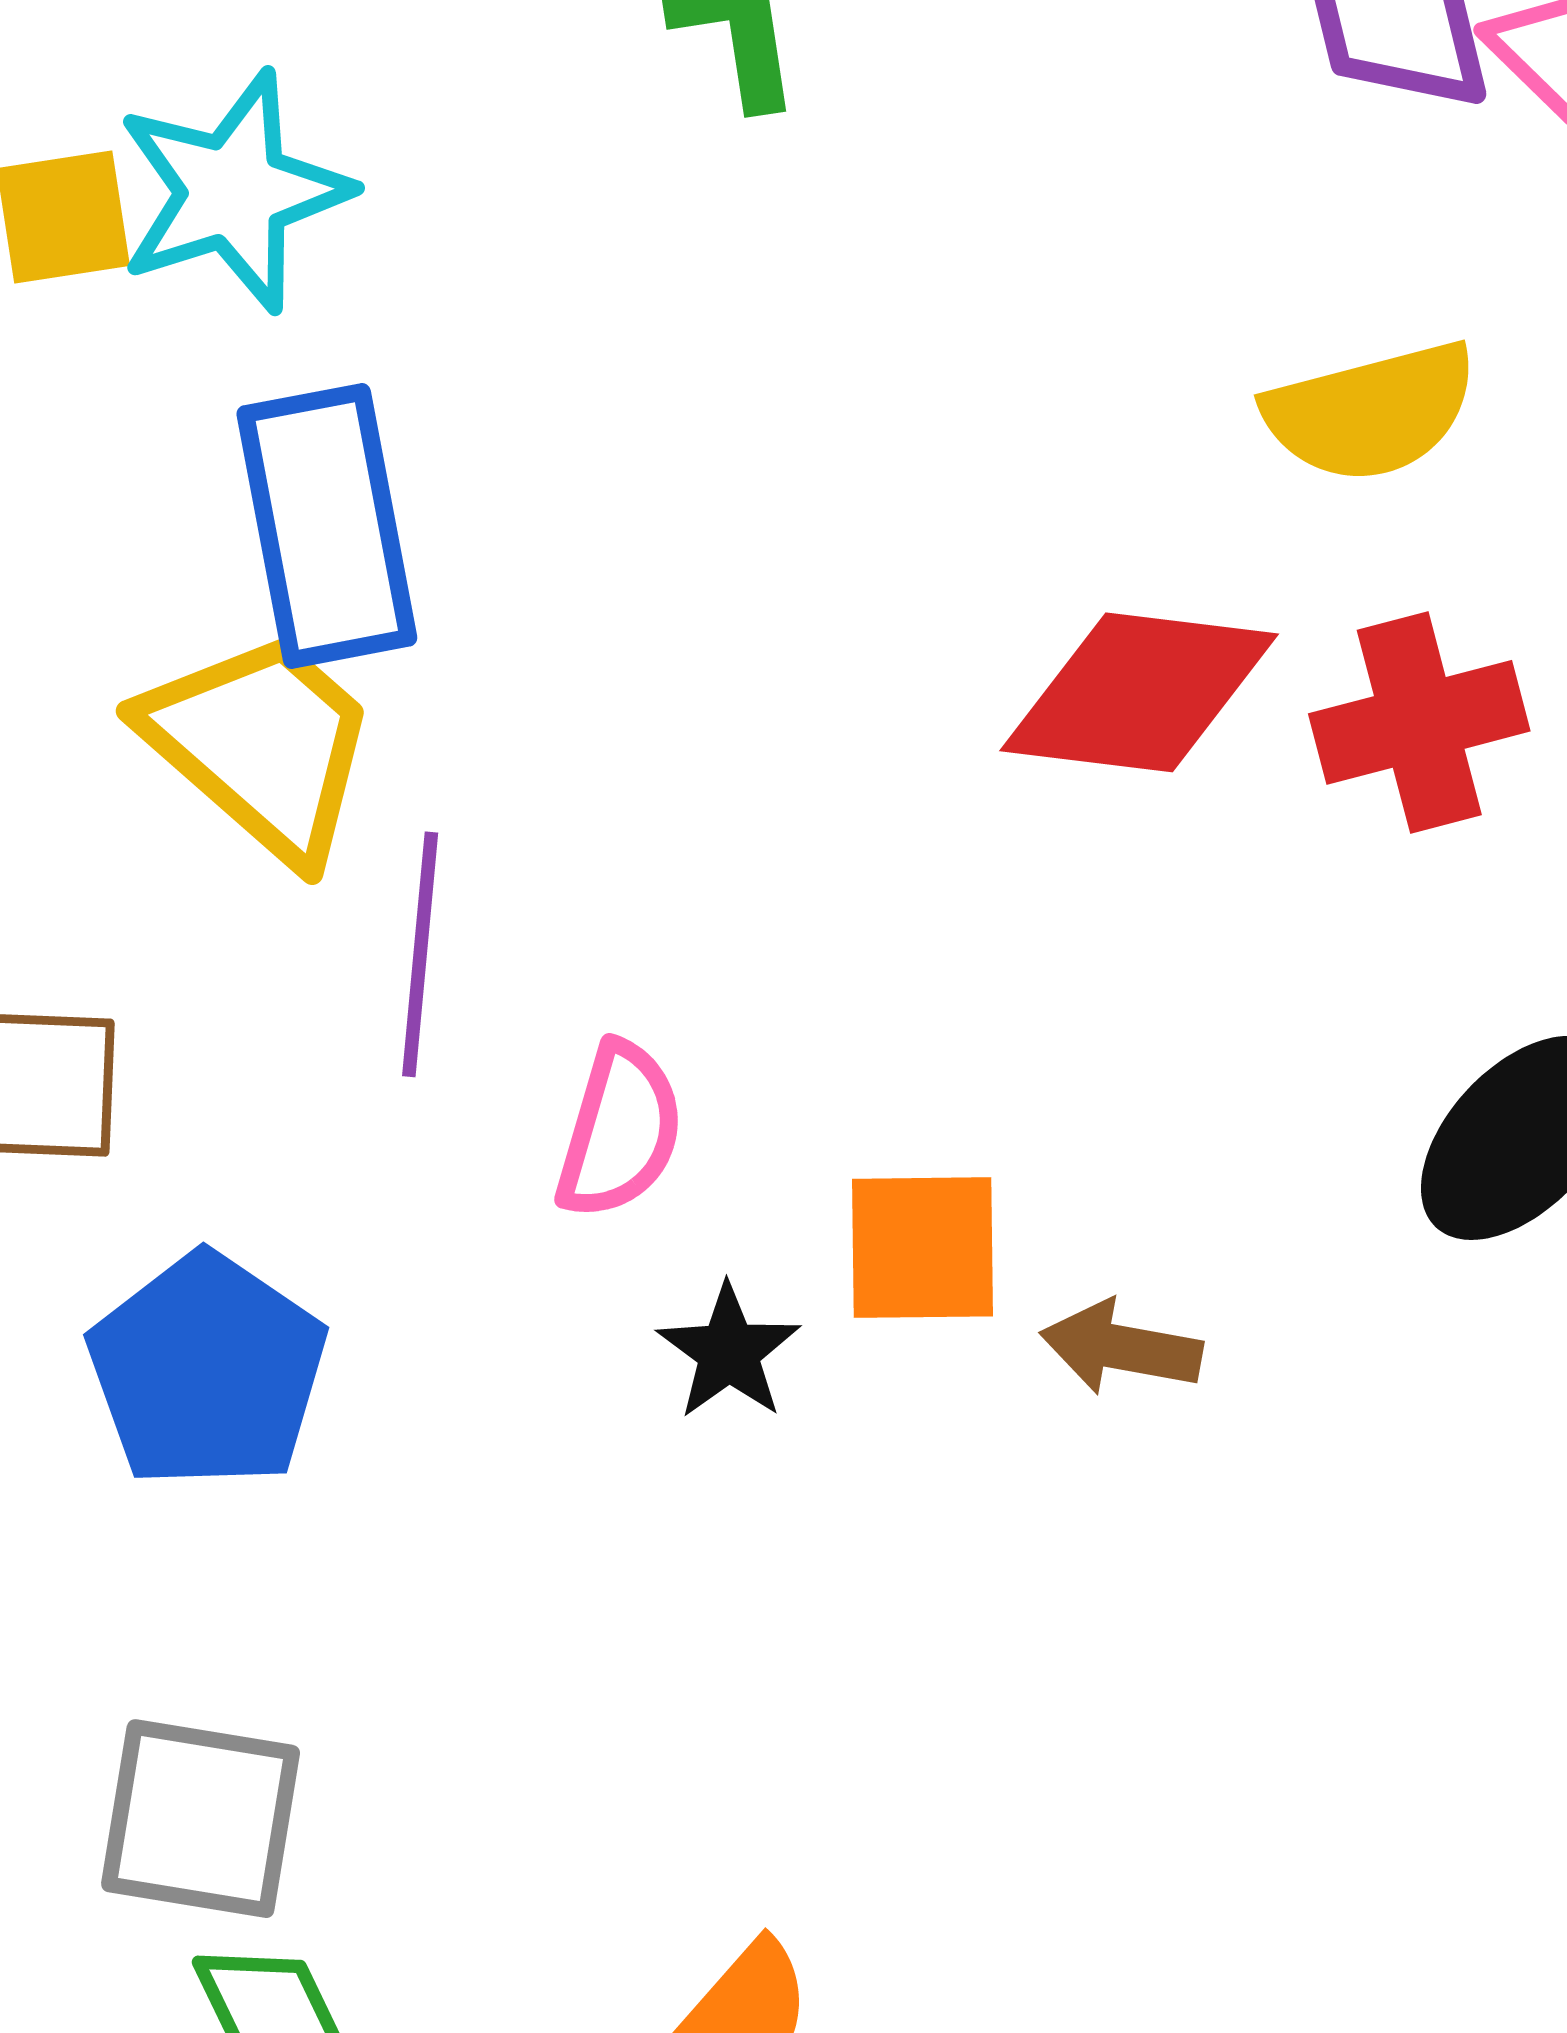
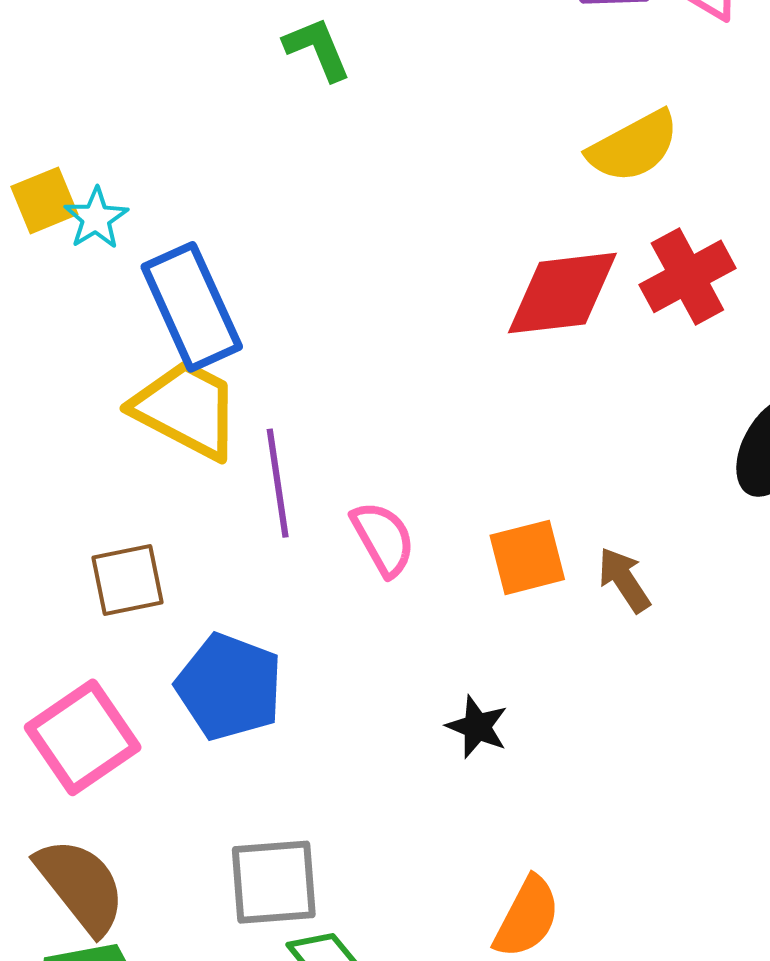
cyan star: (233, 192) -> (96, 218), moved, size x0.6
pink semicircle: (620, 1131) -> (383, 539), turned -32
brown arrow: (1121, 1348) -> (624, 580), turned 60
black star: (729, 1352) -> (477, 727), moved

